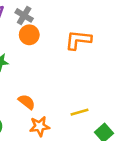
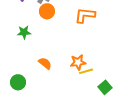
orange star: (40, 126) -> (78, 62), moved

